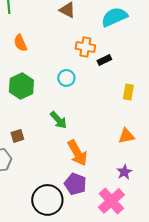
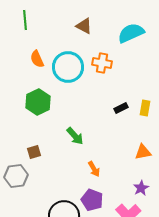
black rectangle: (104, 60) -> (121, 108), moved
cyan circle: (66, 78) -> (68, 67), moved, size x1.8
orange arrow: (77, 153) -> (94, 169), size x0.6

